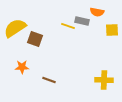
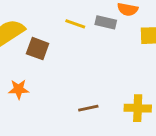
yellow line: (68, 26) -> (75, 24), moved
brown line: (49, 80) -> (88, 108), moved, turned -32

